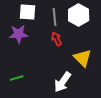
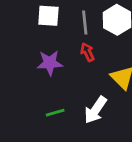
purple star: (19, 34) -> (50, 63), moved
green line: (17, 78) -> (55, 113), moved

